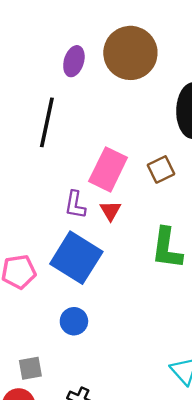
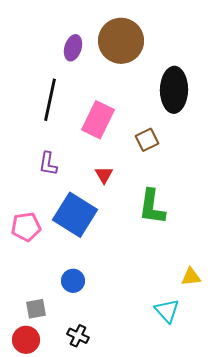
pink rectangle: (108, 169) -> (98, 120), moved
purple L-shape: (75, 205) -> (48, 164), moved
blue circle: (74, 321) -> (73, 281), moved

